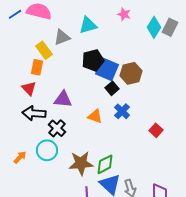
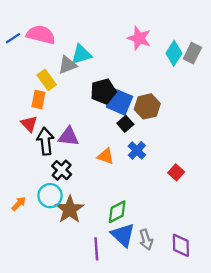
pink star: (124, 14) -> (139, 38), size x1.5
cyan triangle: (88, 25) -> (81, 54), moved
black arrow: (34, 113) -> (45, 141), moved, turned 80
brown star: (81, 163) -> (70, 209), moved, turned -30

